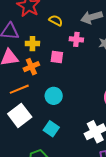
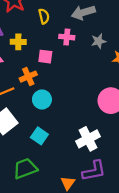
yellow semicircle: (56, 20) -> (44, 16), turned 48
orange cross: (31, 67) -> (28, 77), moved

